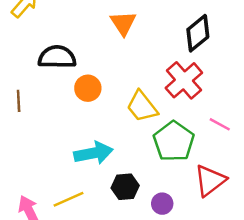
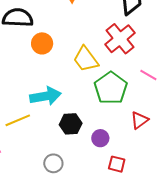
red triangle: (210, 180) -> (139, 120), size x0.7
yellow line: (68, 199) -> (18, 120), moved

